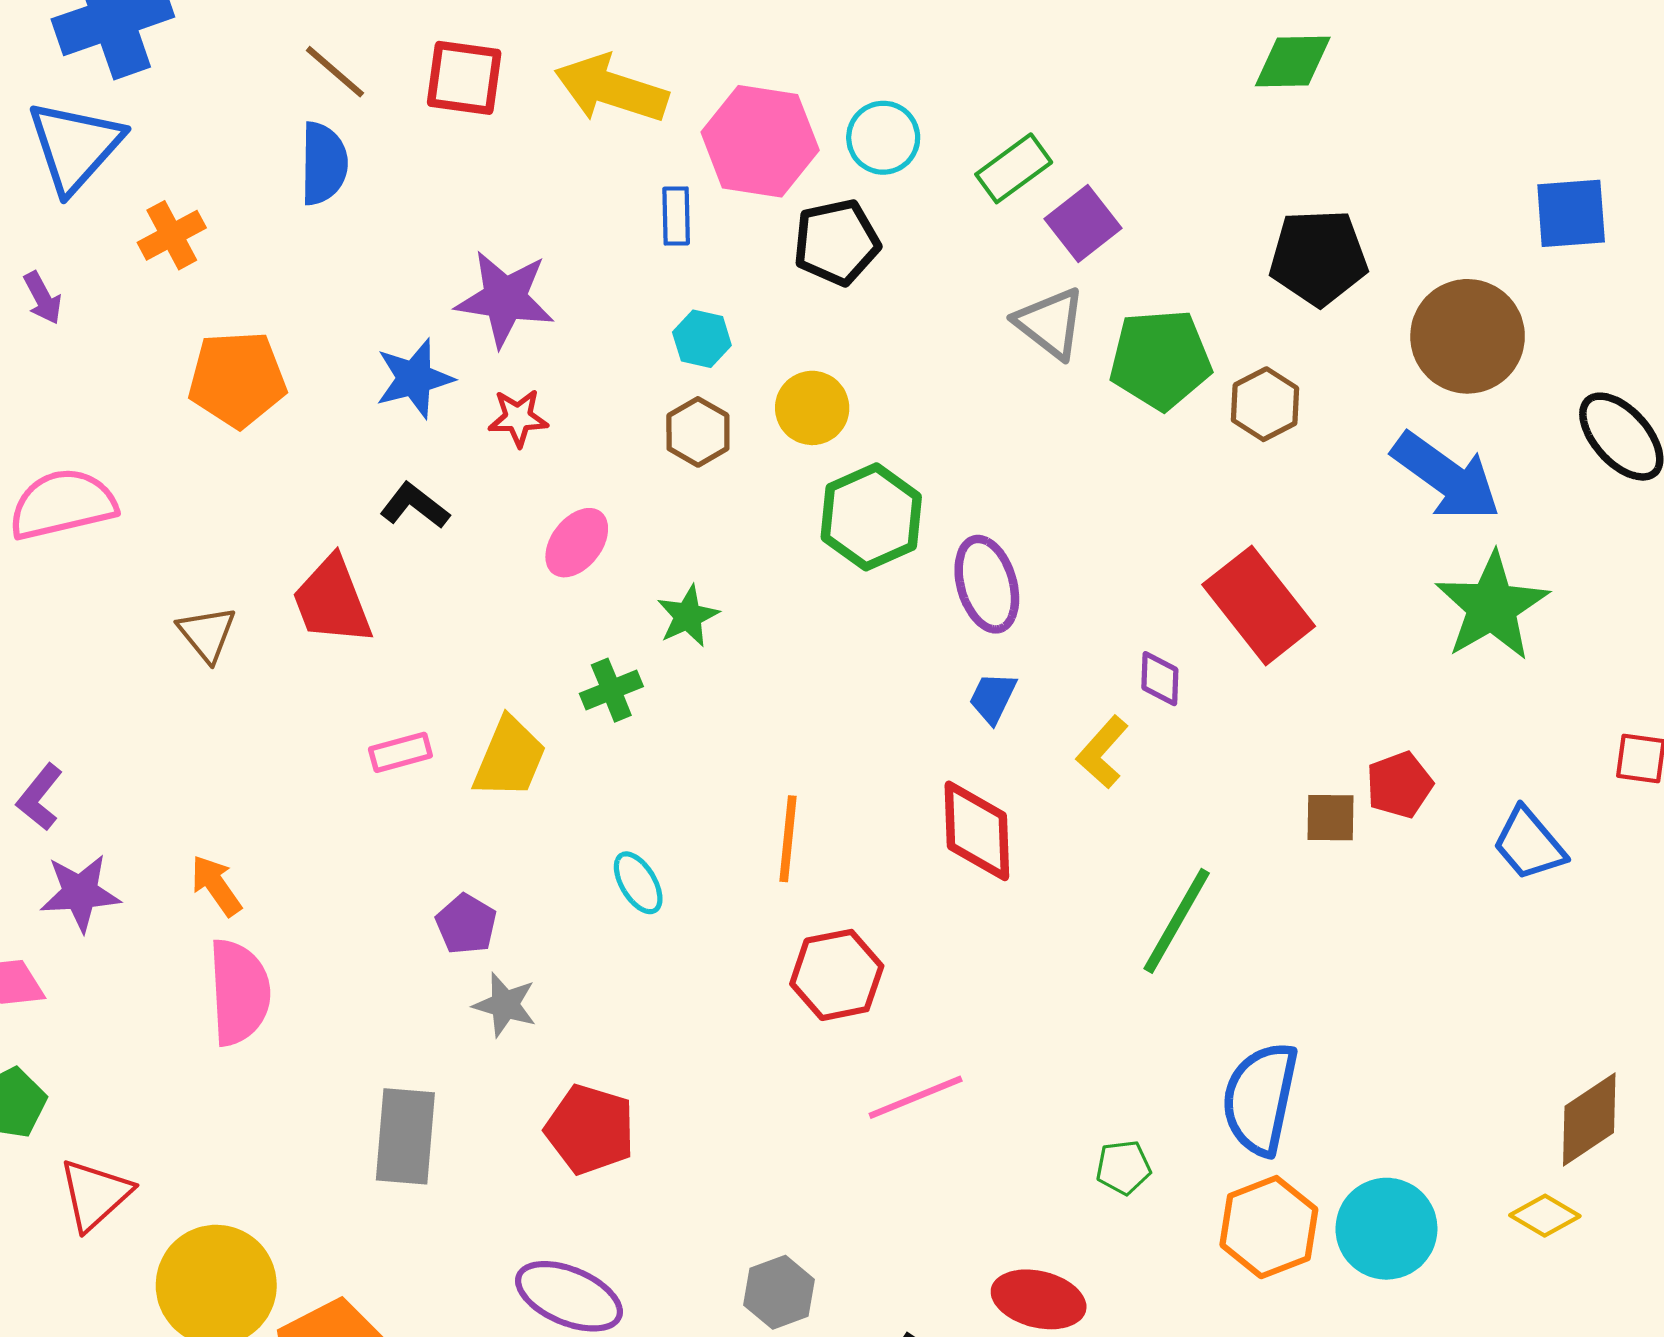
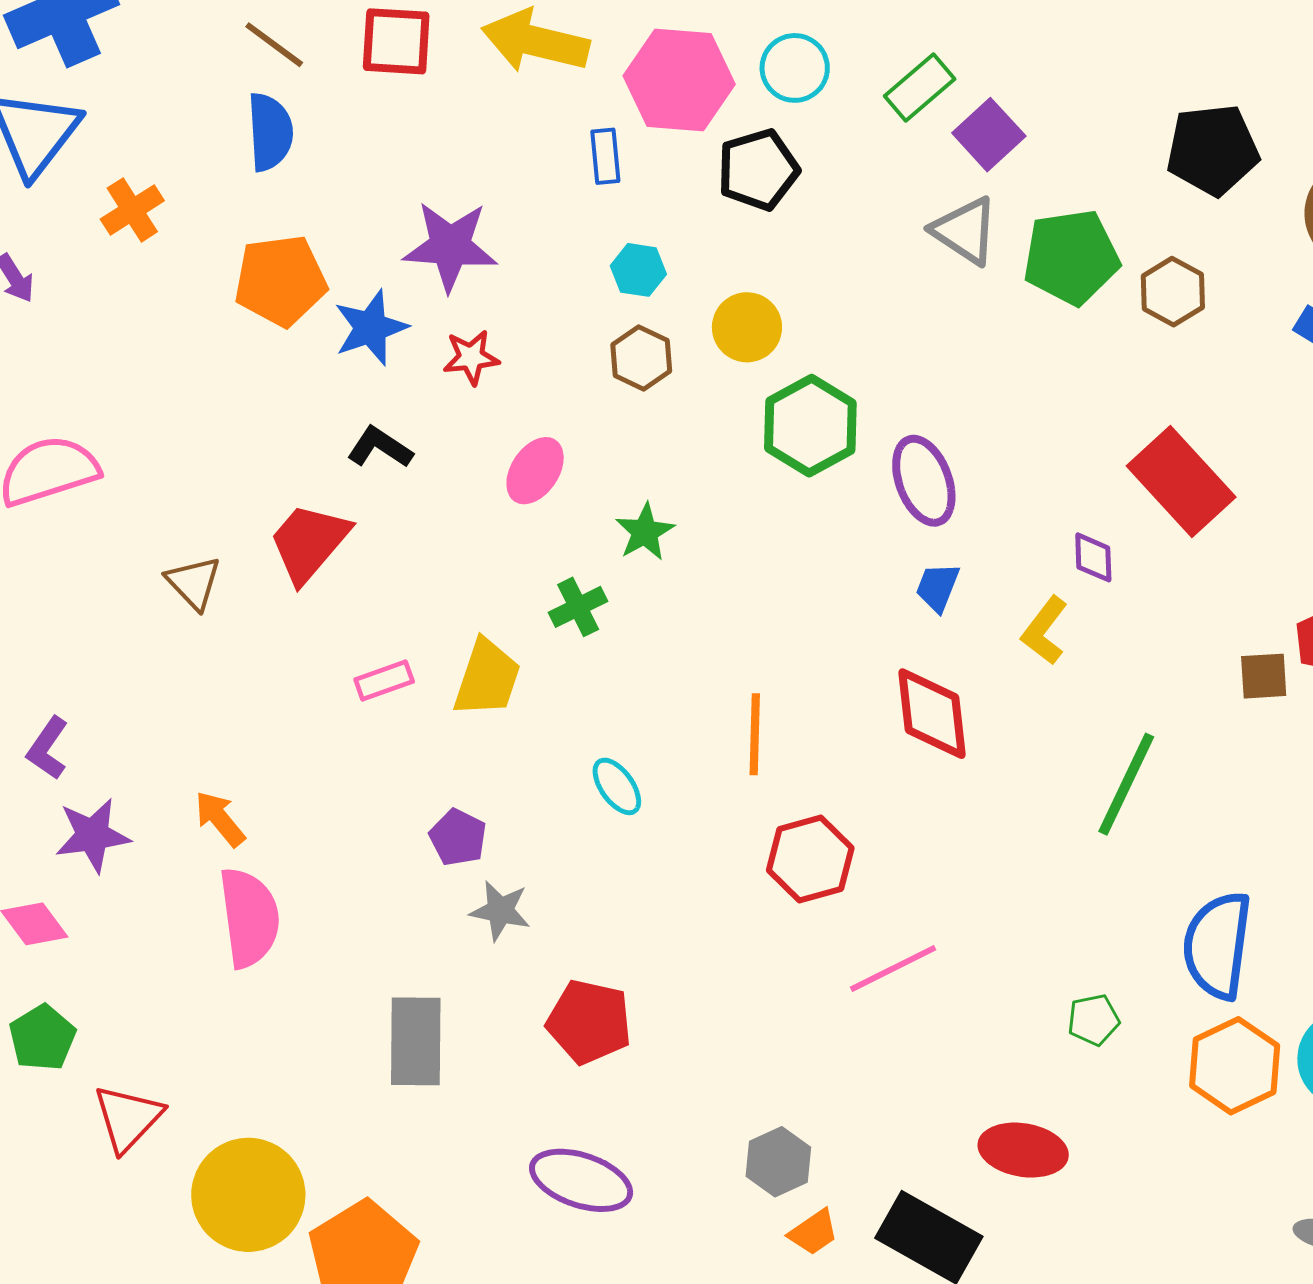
orange pentagon: (237, 379) -> (280, 281), moved
red trapezoid: (332, 601) -> (309, 543), turned 66

